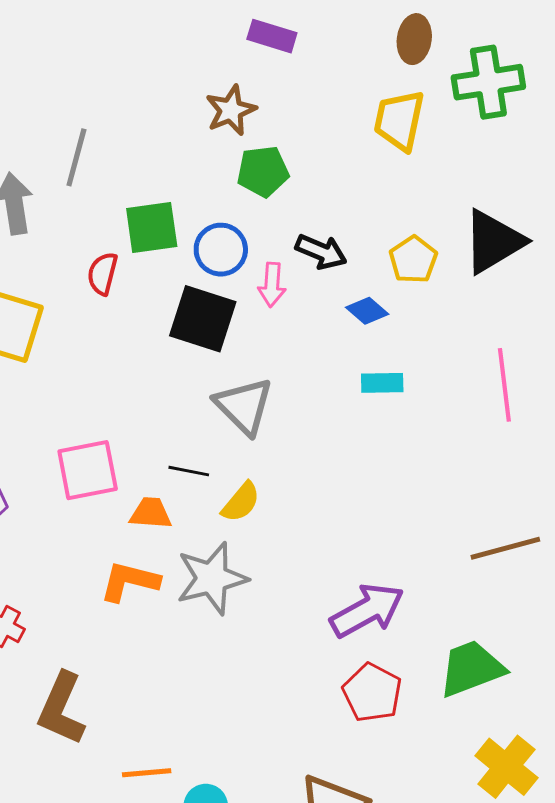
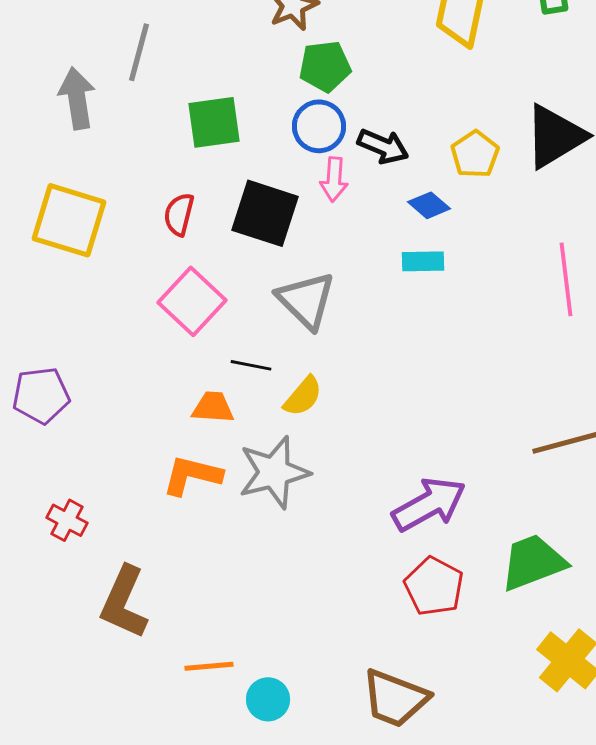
blue circle: (221, 250) -> (319, 126), moved
red semicircle: (103, 274) -> (179, 214), moved
cyan rectangle: (382, 383) -> (423, 261), moved
pink square: (88, 470) -> (192, 301), moved, turned -36

